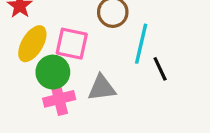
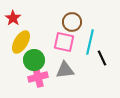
pink square: (72, 44) -> (64, 42), moved

